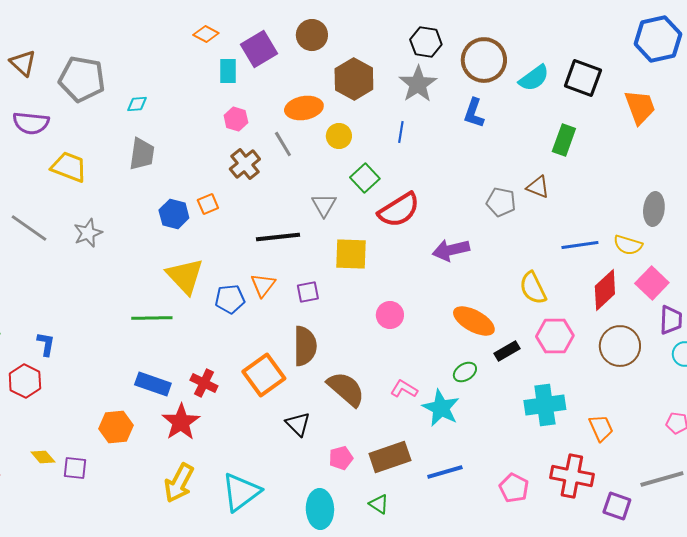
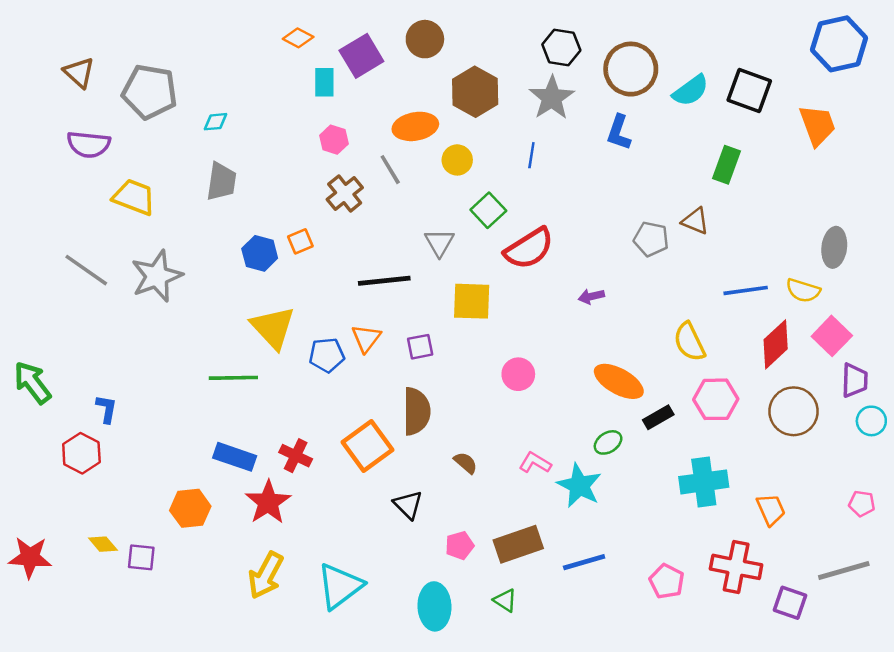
gray star: (88, 233) -> (157, 276), size x1.5
purple arrow: (451, 250) -> (591, 296), size x0.6
brown semicircle: (346, 389) -> (466, 463), size x0.5

